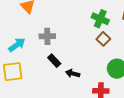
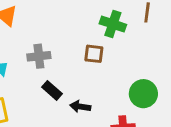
brown square: (103, 39) -> (94, 54), moved, turned -32

